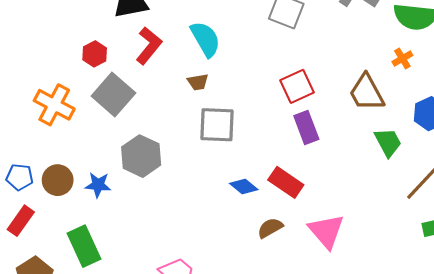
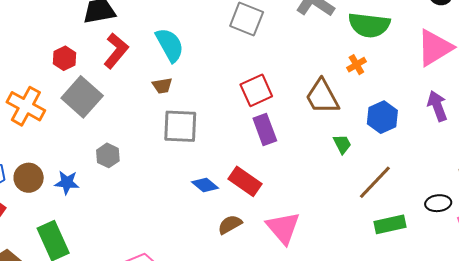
green trapezoid: (388, 142) -> (342, 144), size x0.7
gray hexagon: (141, 156) -> (108, 155), size x0.6

